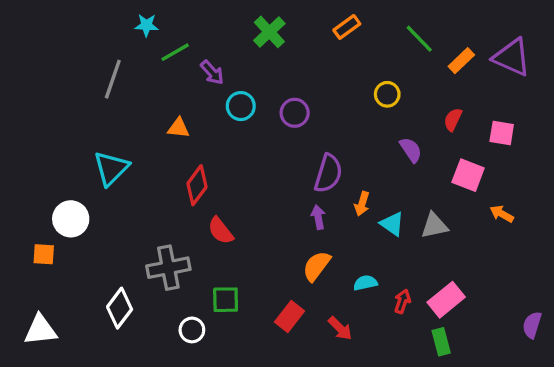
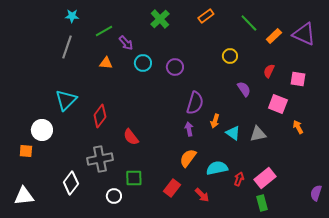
cyan star: (146, 25) -> (72, 16), moved
orange triangle: (178, 128) -> (106, 63), moved
red diamond: (197, 185) -> (100, 116), moved
orange arrow: (502, 214) -> (298, 127), turned 32
cyan semicircle: (365, 283) -> (217, 168), size x1.5

